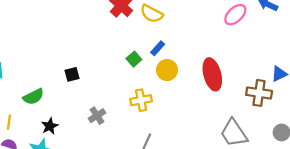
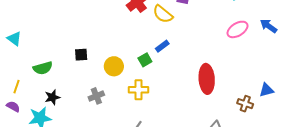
green square: (134, 59) -> (145, 60), moved
yellow circle: (167, 70) -> (114, 66), moved
brown cross: (259, 93) -> (245, 104), size x0.7

